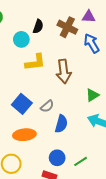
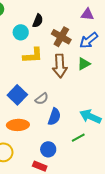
brown cross: (67, 27) -> (61, 37), moved
blue arrow: (92, 43) -> (89, 40), turned -102
green triangle: (92, 95) -> (84, 64), moved
green line: (81, 161) -> (78, 138), moved

